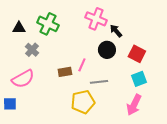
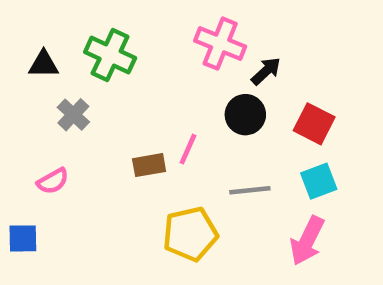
black arrow: (116, 31) -> (266, 71), turned 88
pink semicircle: (23, 79) -> (53, 181), size x0.6
gray line: (99, 82) -> (250, 190), moved

